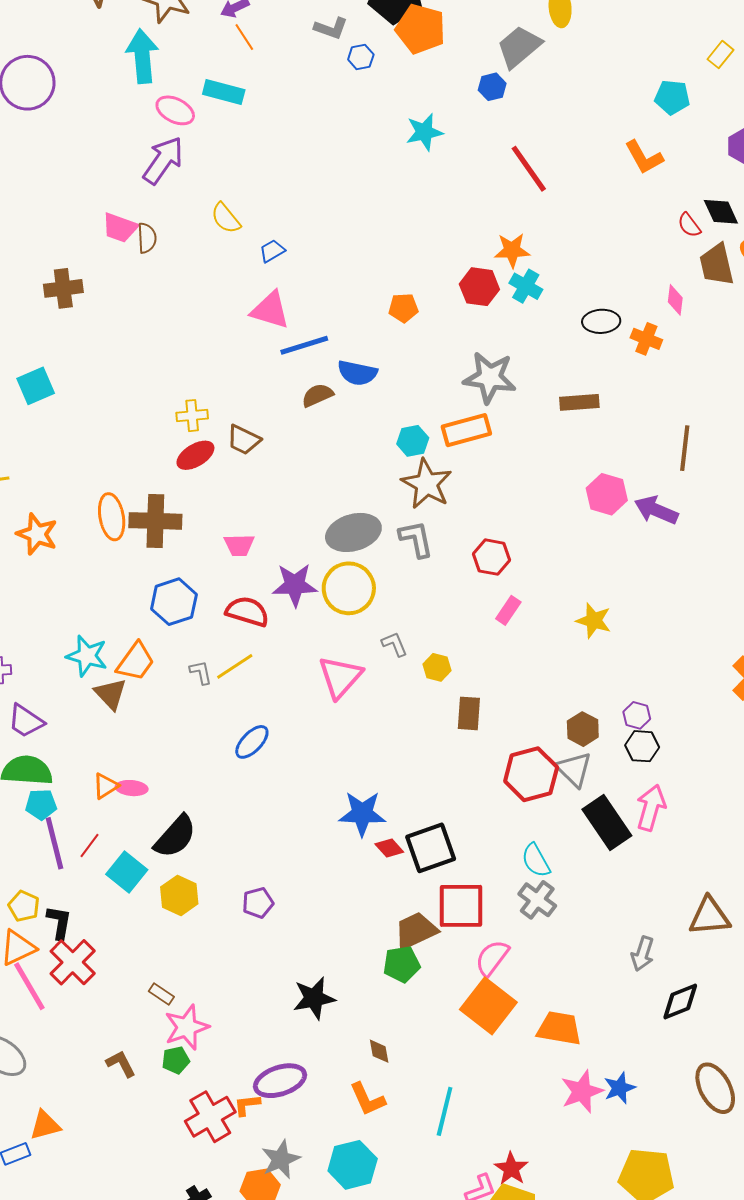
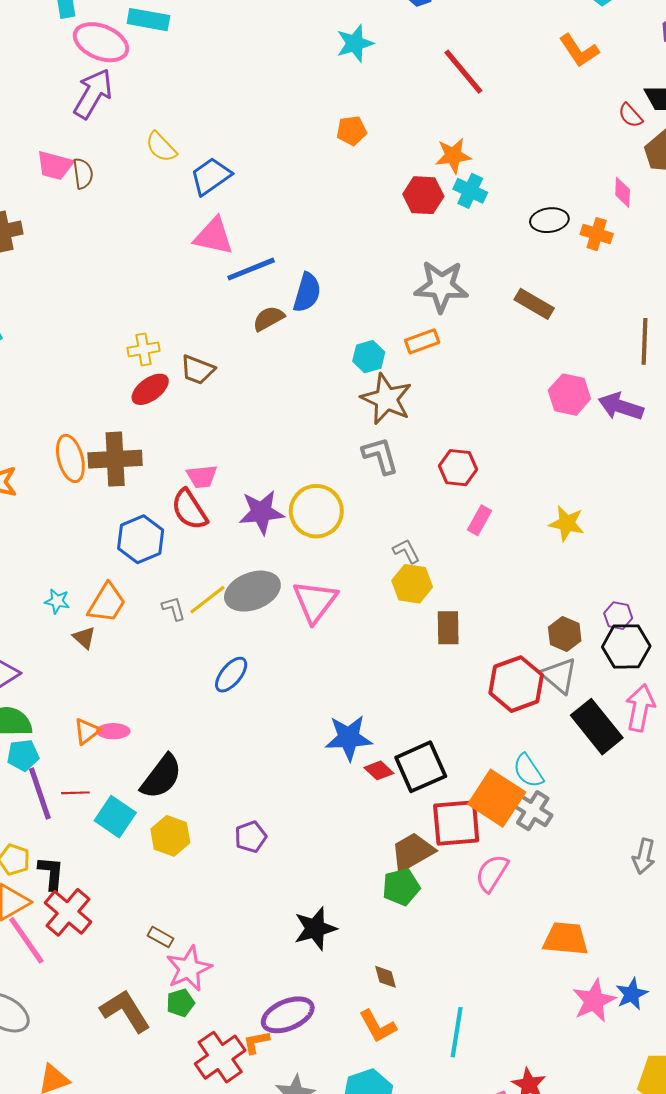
pink ellipse: (175, 110) -> (101, 42), size x1.4
blue trapezoid: (272, 251) -> (211, 176), size x1.6
orange pentagon: (403, 308) -> (352, 131), moved
blue semicircle: (357, 373) -> (307, 292), turned -81
brown rectangle: (579, 402) -> (534, 304), turned 39
orange rectangle: (466, 430) -> (422, 341), size x0.7
gray ellipse: (353, 532) -> (252, 591), moved
red semicircle: (247, 611) -> (189, 510), moved, turned -135
gray L-shape: (395, 644) -> (406, 551), moved
cyan star: (87, 656) -> (57, 601), size x0.6
yellow hexagon: (437, 667) -> (412, 584), size x1.4
brown triangle: (111, 694) -> (84, 638), size x0.7
black hexagon: (642, 746) -> (626, 646), size x1.4
red line: (90, 845) -> (75, 793), turned 56
orange square: (488, 1006) -> (497, 798), moved
brown L-shape: (121, 1064) -> (125, 1011), size x1.6

